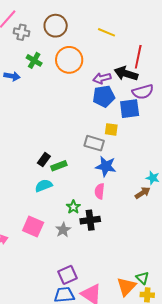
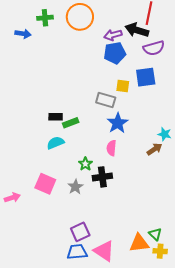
green cross: (34, 60) -> (45, 18), turned -35
blue square: (130, 109) -> (146, 77), moved
black rectangle: (44, 160) -> (56, 117), turned 56
blue star: (106, 166) -> (118, 123), turned 30
orange triangle: (126, 287) -> (139, 243), turned 40

